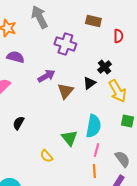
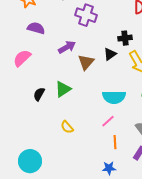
black cross: (104, 67) -> (125, 38), turned 32
cyan semicircle: (93, 126) -> (114, 97), turned 80
green triangle: (69, 138) -> (63, 89), moved, turned 36
pink line: (96, 150) -> (108, 121), moved, turned 32

